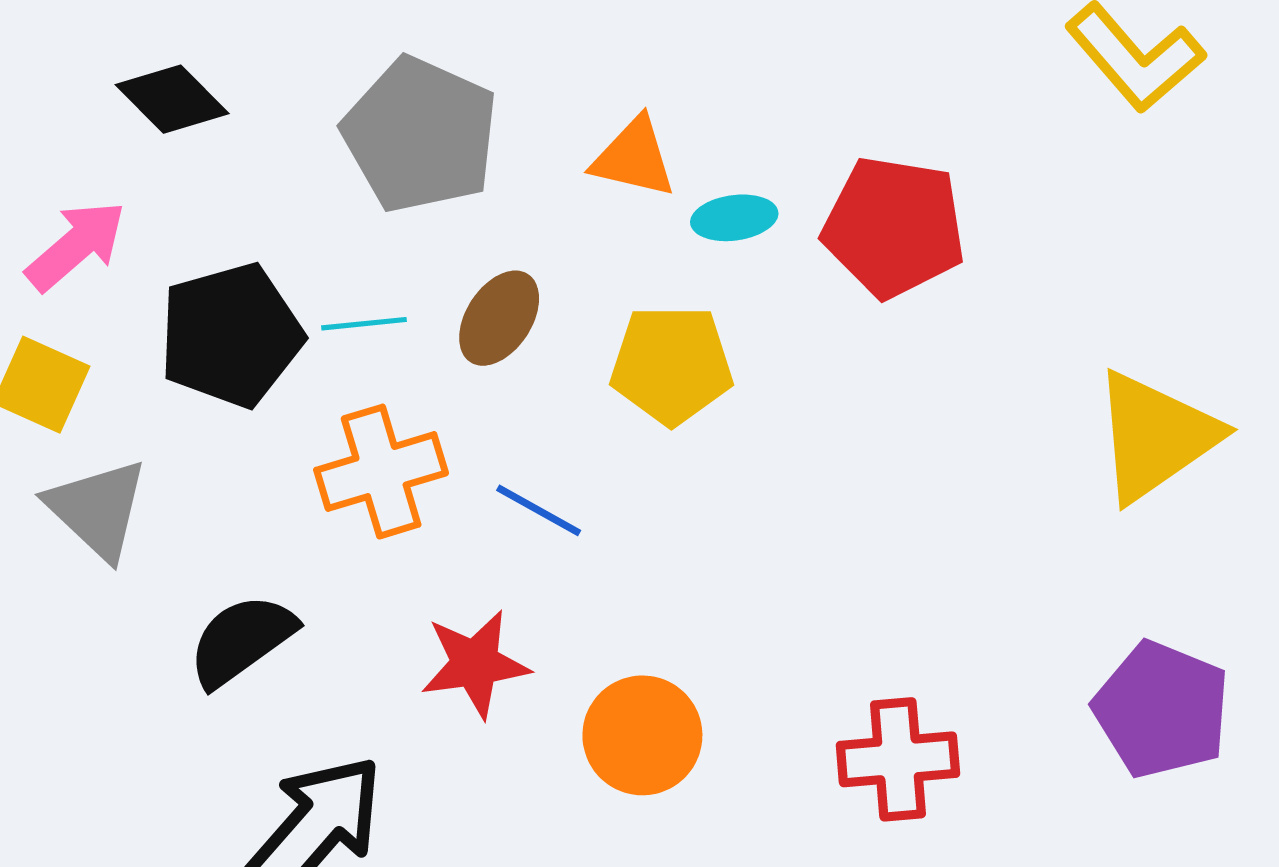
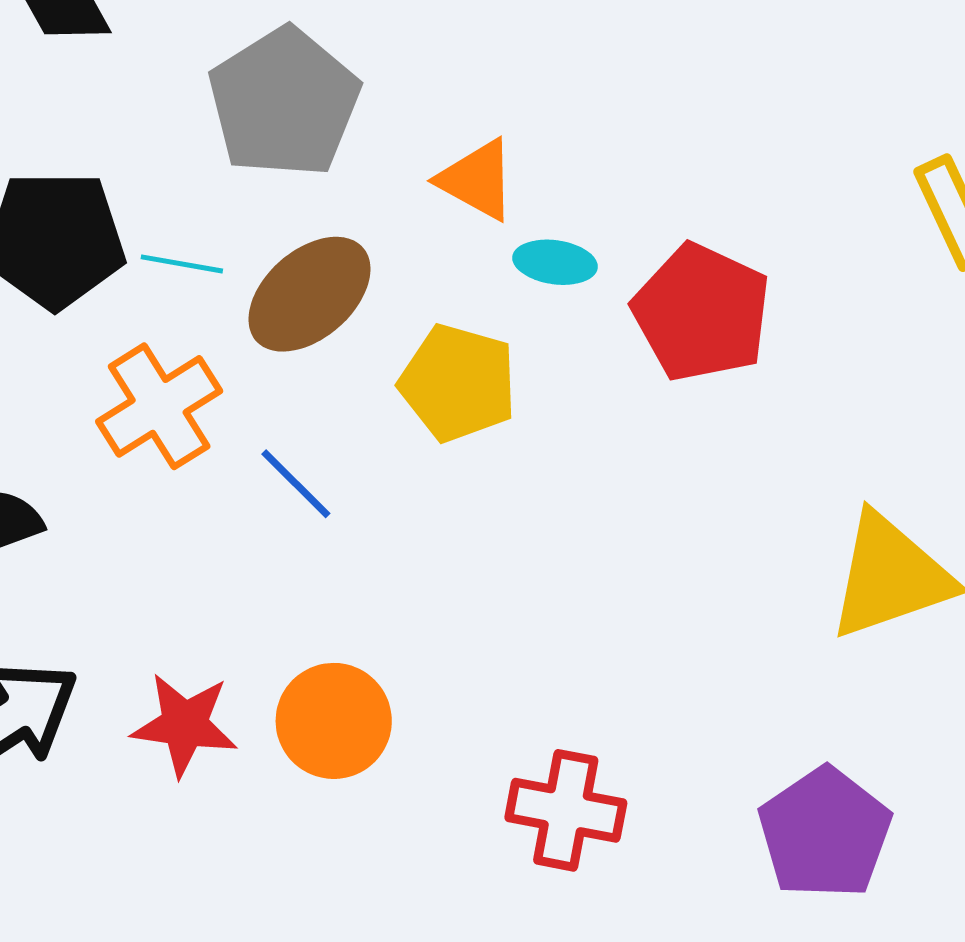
brown ellipse: (499, 318) -> (309, 294), size x1.4
orange cross: (381, 472) -> (159, 406), turned -31
red star: (475, 664) -> (185, 725), moved

